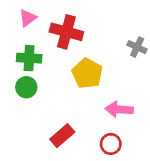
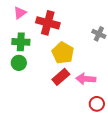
red rectangle: (62, 136) -> (61, 77), moved
red circle: (111, 144) -> (97, 104), moved

